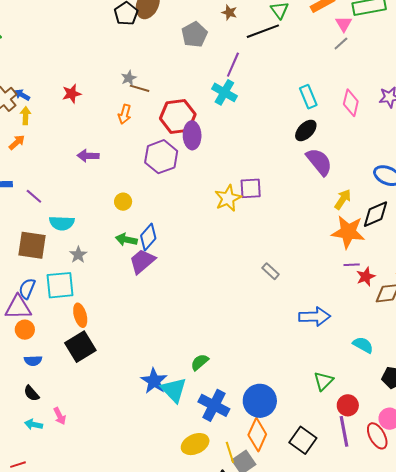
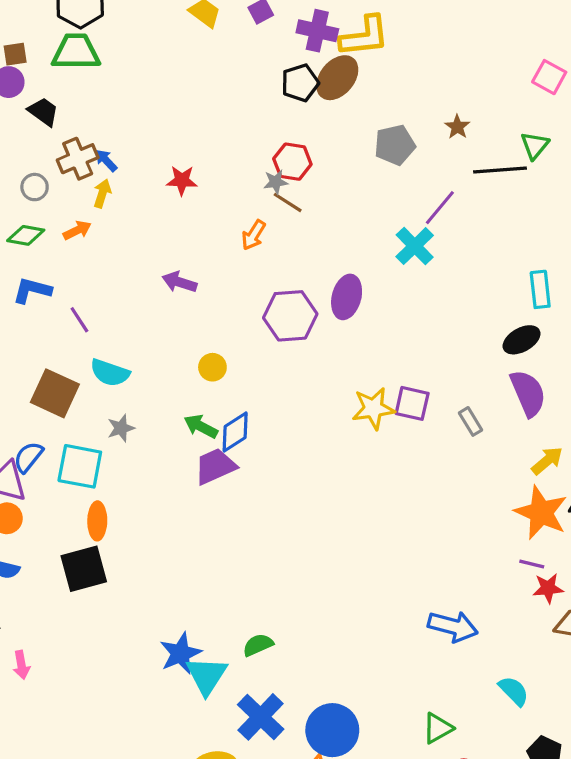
red hexagon: (178, 116) -> (292, 162), moved, size x0.7
gray rectangle: (271, 271) -> (471, 421), moved

